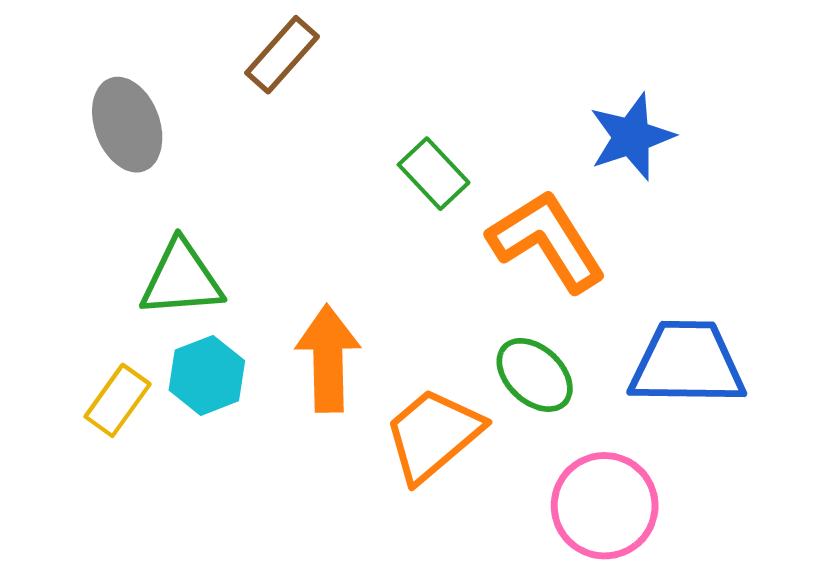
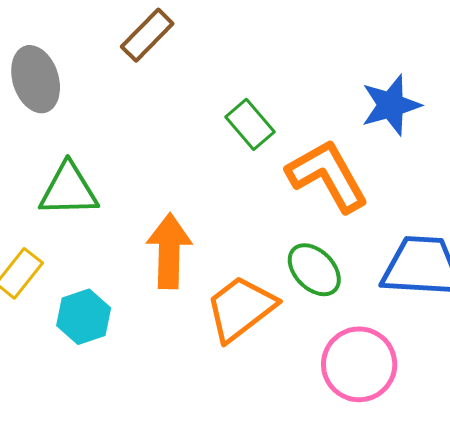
cyan hexagon: (207, 375) -> (84, 317), moved

